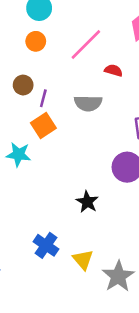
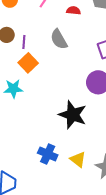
gray semicircle: (88, 103) -> (59, 39), turned 70
black star: (87, 202) -> (73, 115), size x1.6

